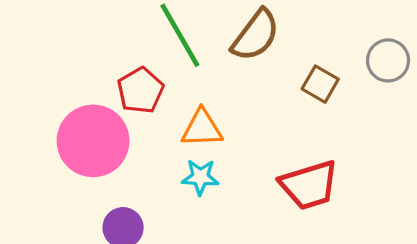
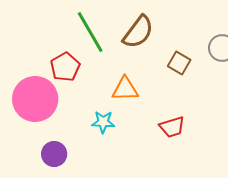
orange triangle: (202, 128) -> (125, 89), moved
red trapezoid: (309, 185) -> (172, 127), size x0.7

